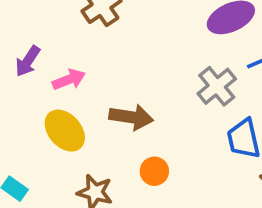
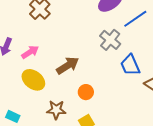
brown arrow: (131, 117) -> (68, 66), turned -30

